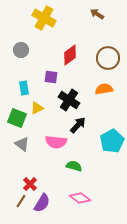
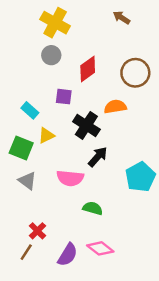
gray circle: (21, 50) -> (51, 55), moved
cyan rectangle: (24, 88) -> (30, 110), turned -40
orange semicircle: (104, 89) -> (115, 107), moved
purple semicircle: (42, 203) -> (68, 255), moved

